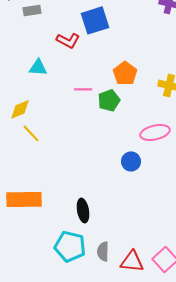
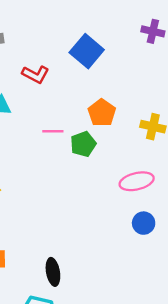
blue square: (95, 20) -> (87, 51), moved, turned -32
blue circle: (131, 161) -> (144, 223), moved

